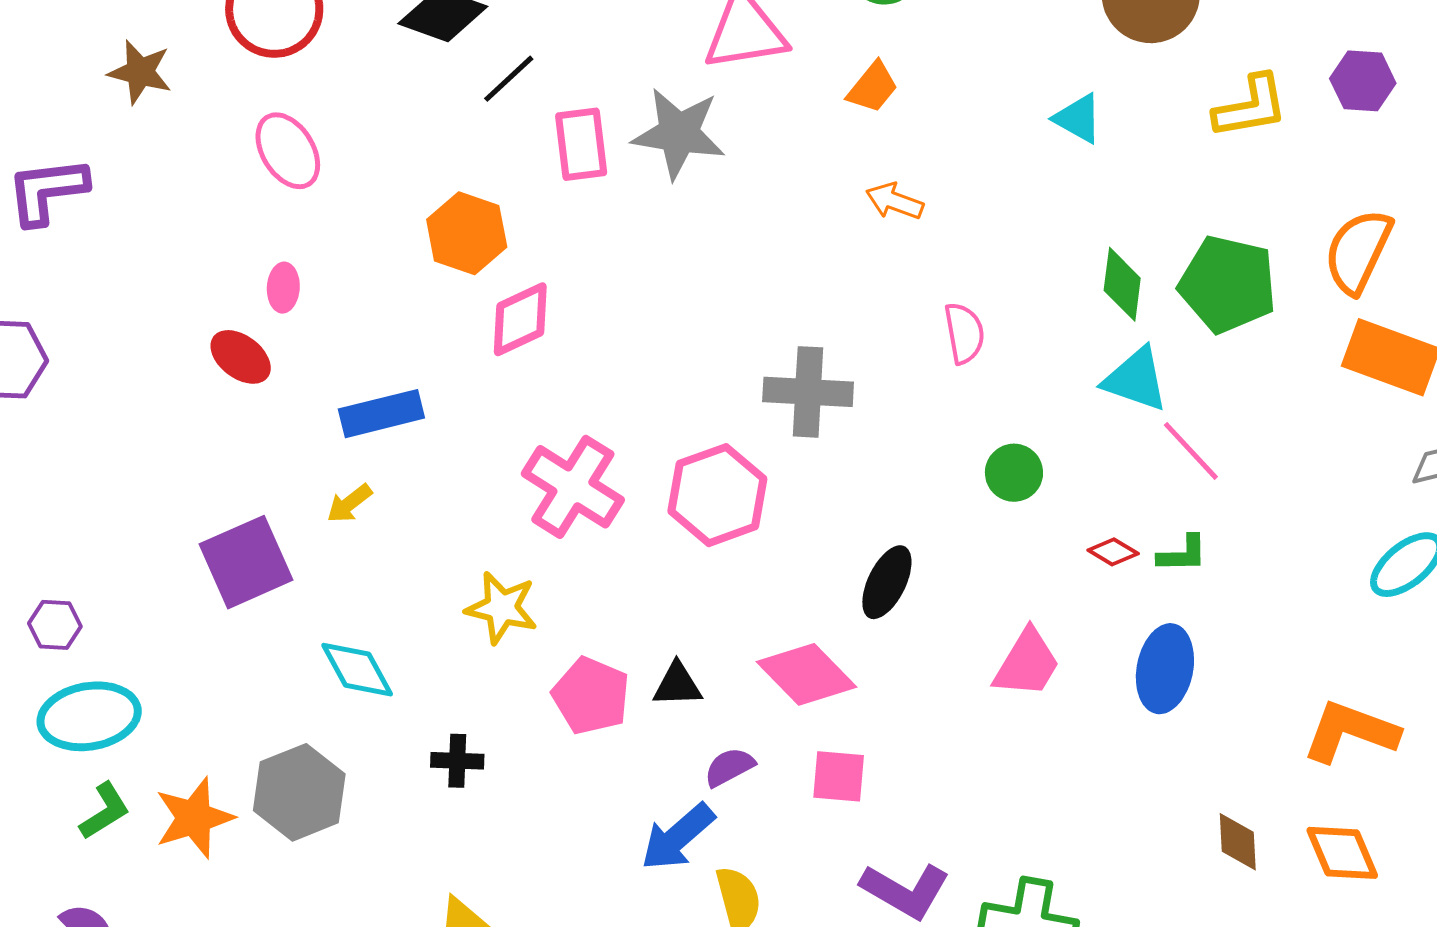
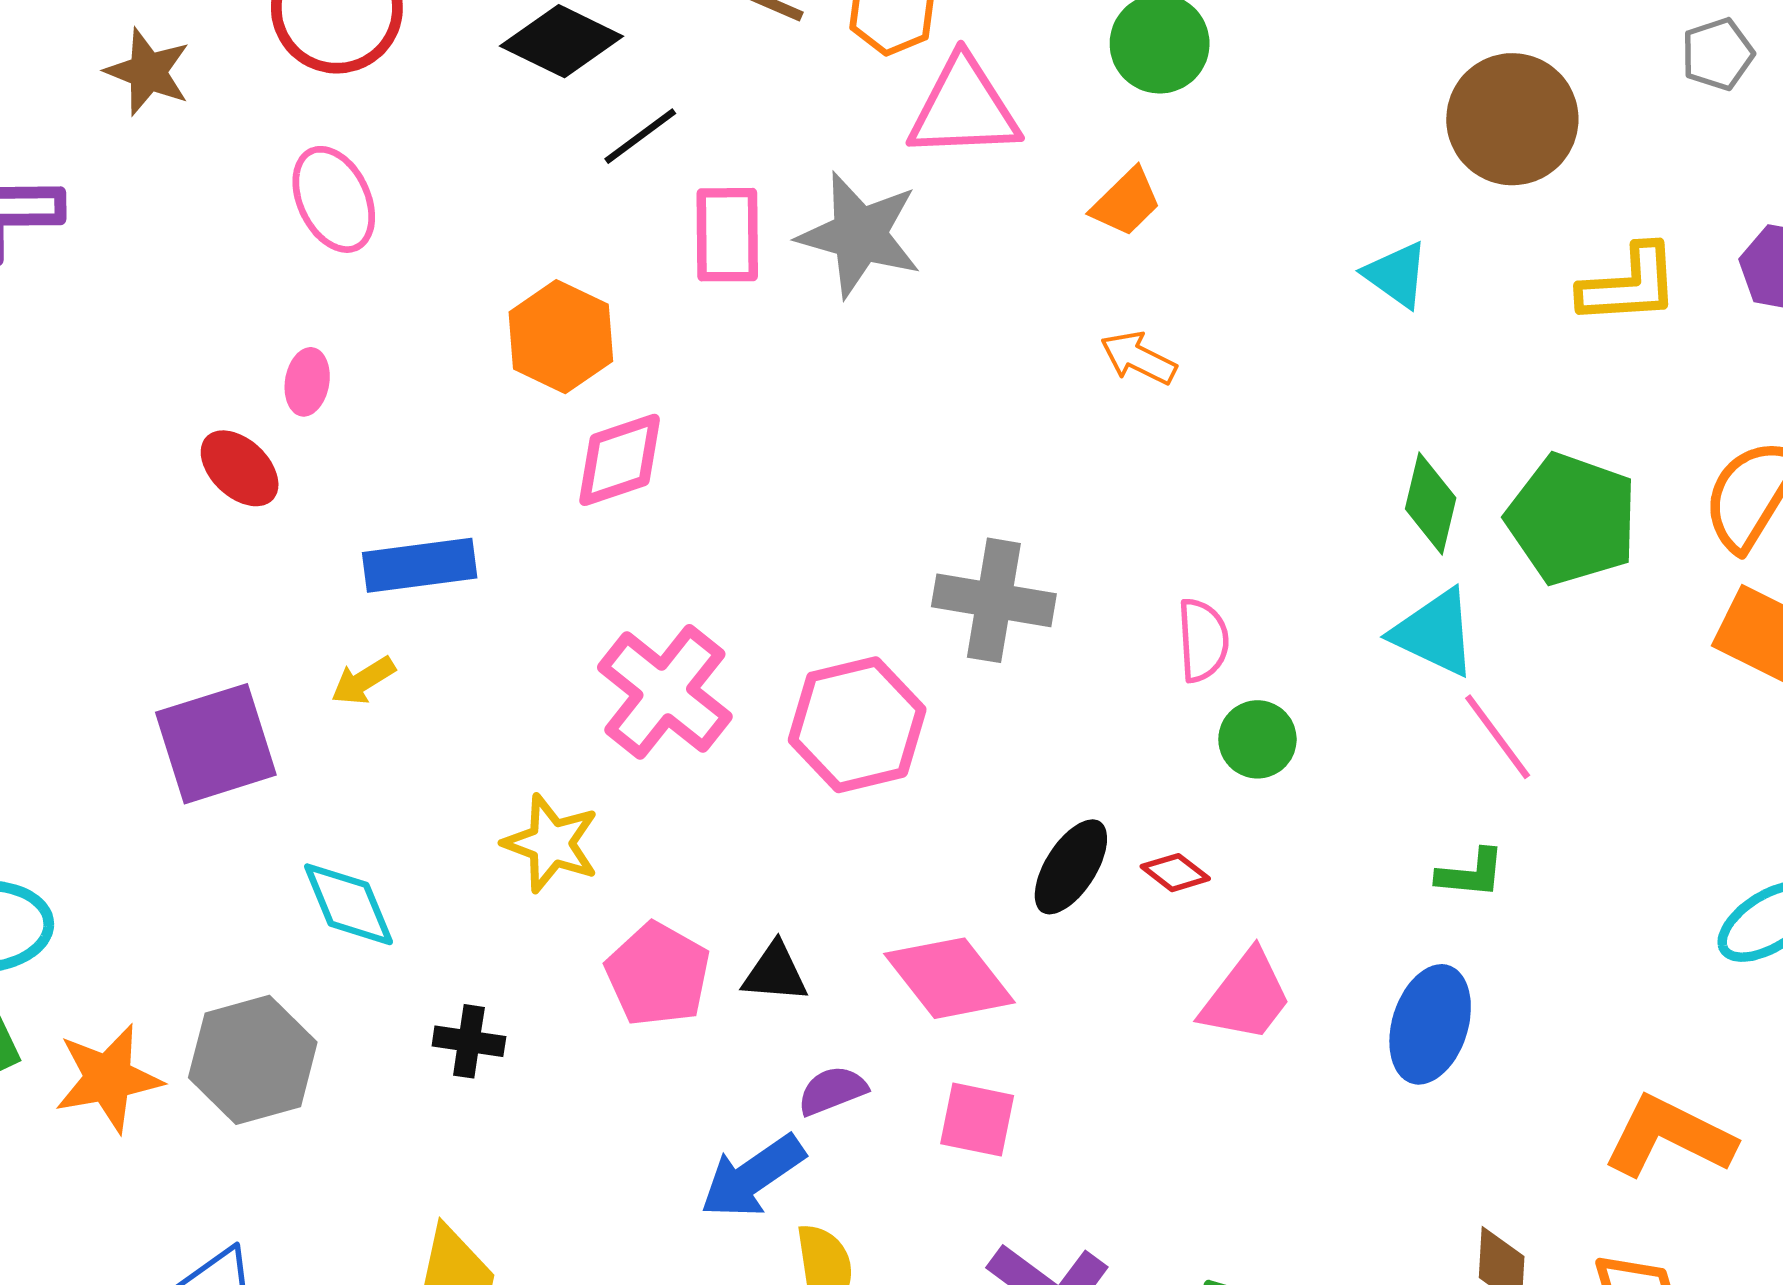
pink semicircle: (964, 333) -> (1203, 640), moved
red diamond: (1113, 552) -> (1175, 873), moved

